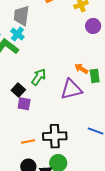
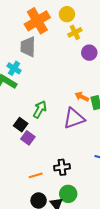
gray trapezoid: (21, 16) -> (28, 47), moved
purple square: (24, 104) -> (28, 138), turned 32
black cross: (55, 136) -> (62, 167), size x0.7

